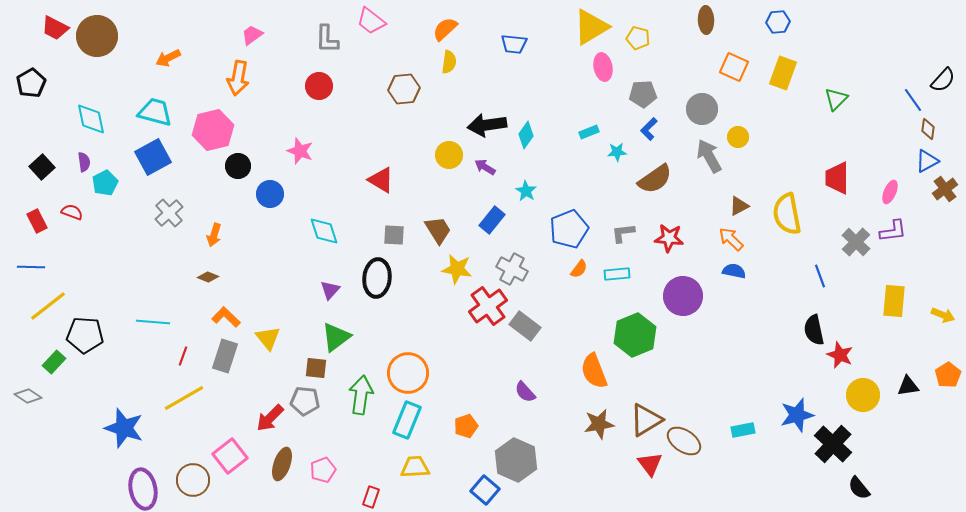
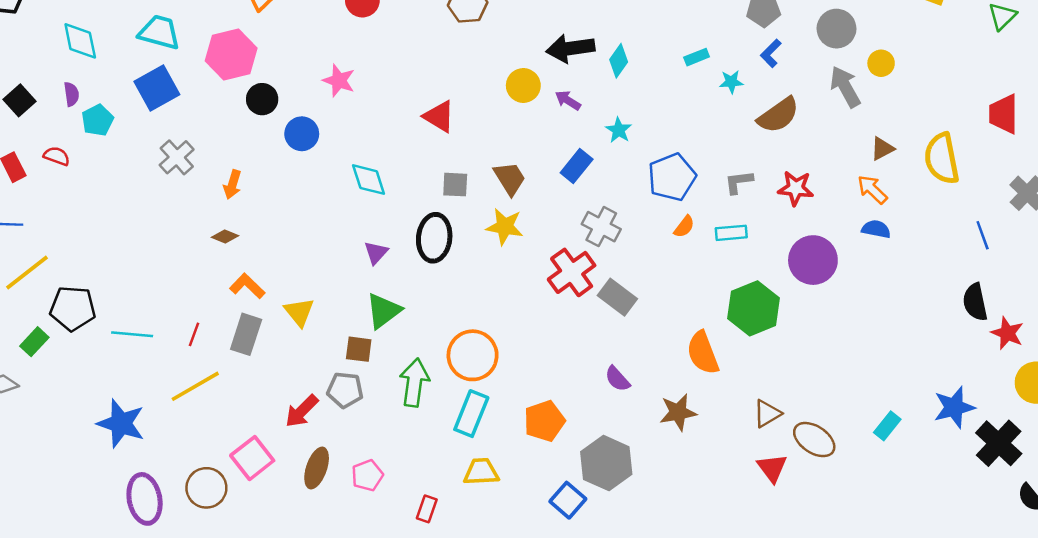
yellow star: (457, 269) -> (505, 227), moved
cyan line: (153, 322) -> (132, 334), moved
brown triangle: (646, 420) -> (767, 414), size x0.7
brown star: (599, 424) -> (678, 412), moved
orange pentagon: (466, 426) -> (544, 421), size x1.4
cyan rectangle: (743, 430) -> (887, 426), turned -40

